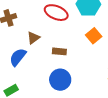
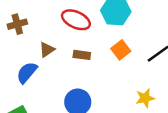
brown rectangle: (59, 51) -> (82, 55), moved

